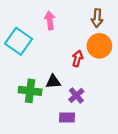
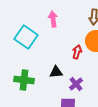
green cross: (30, 91) -> (24, 80), moved

